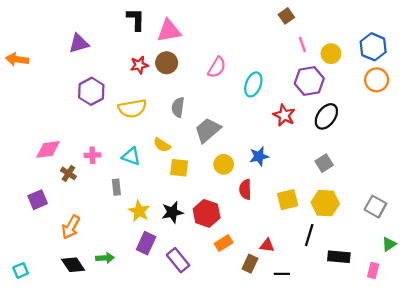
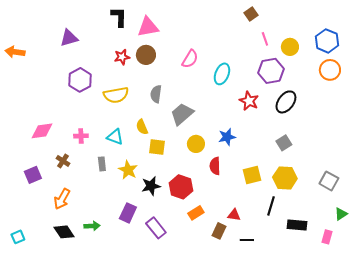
yellow semicircle: (162, 145) -> (142, 127), turned 35
brown cross: (68, 173) -> (63, 161), moved
yellow star: (139, 211) -> (128, 170), moved

